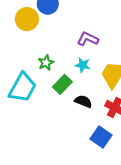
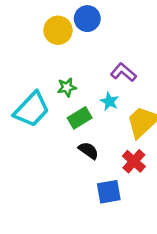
black semicircle: (83, 101) -> (89, 151), moved
blue square: (101, 137) -> (109, 192), turned 30

